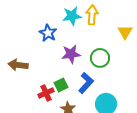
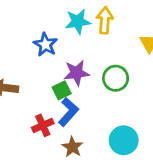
blue L-shape: (86, 83) -> (68, 112), moved
green square: (61, 85) -> (62, 90), moved

